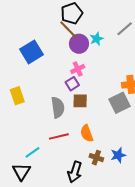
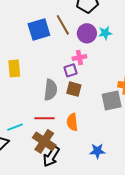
brown line: (68, 30) -> (63, 25), moved
brown cross: (96, 158) -> (44, 141), moved, size x1.6

